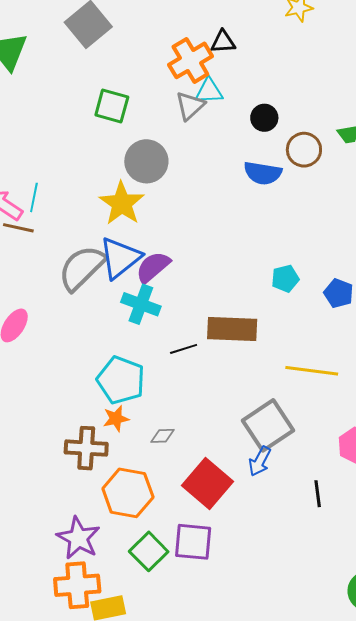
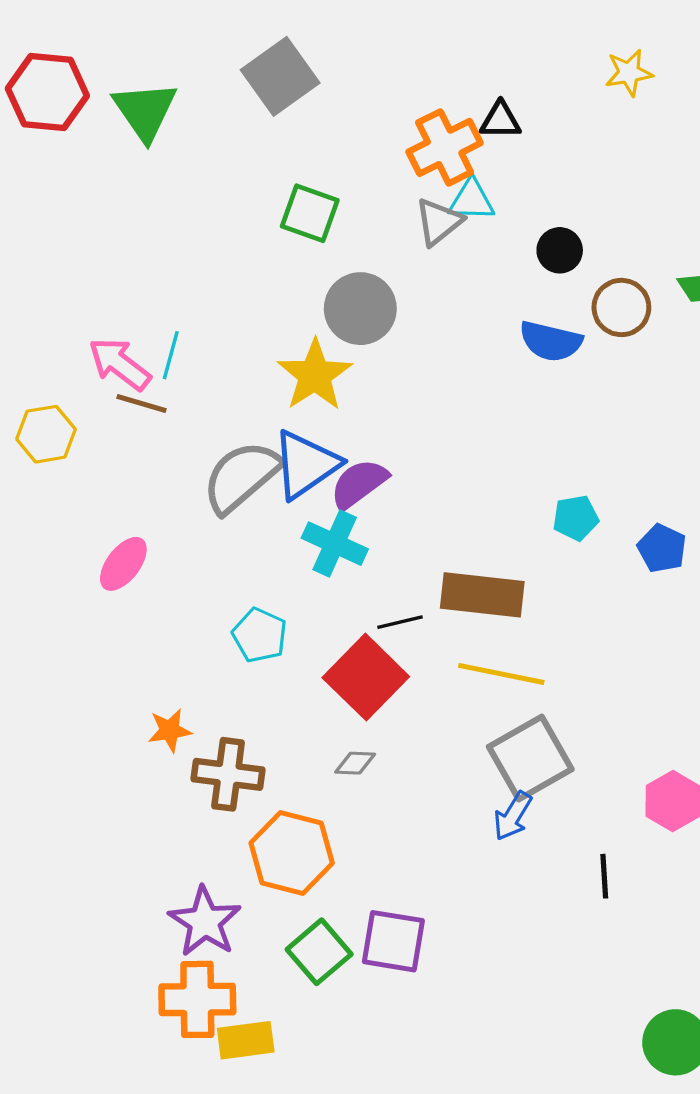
yellow line: (312, 371) -> (501, 674), moved
cyan pentagon: (121, 380) -> (260, 635), moved, size x0.7
orange star: (116, 419) -> (170, 730), moved
red square: (207, 483) -> (366, 677), moved

